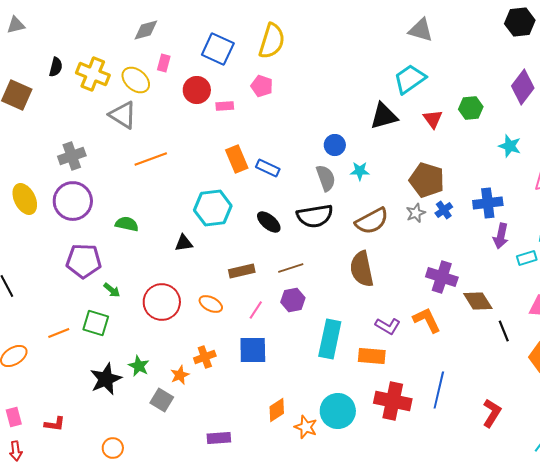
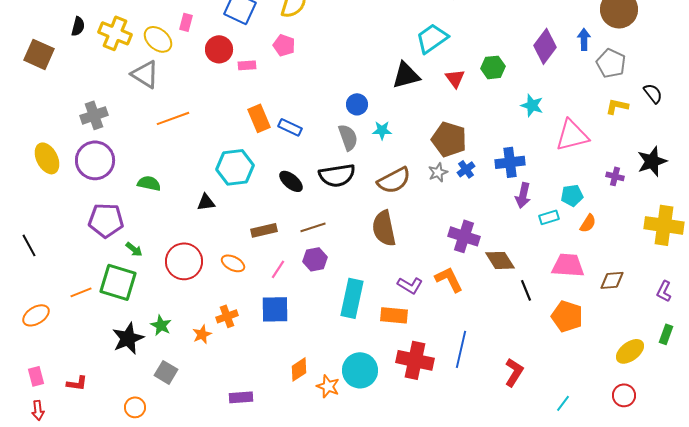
green square: (96, 323) -> (118, 282), size x1.4
gray square: (162, 400) -> (166, 372), moved

